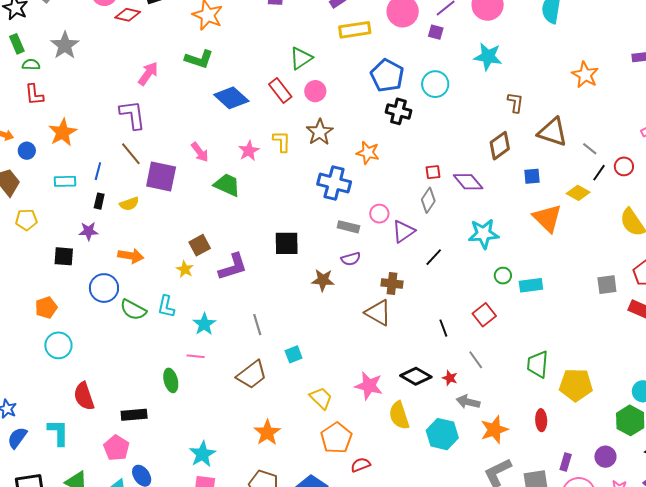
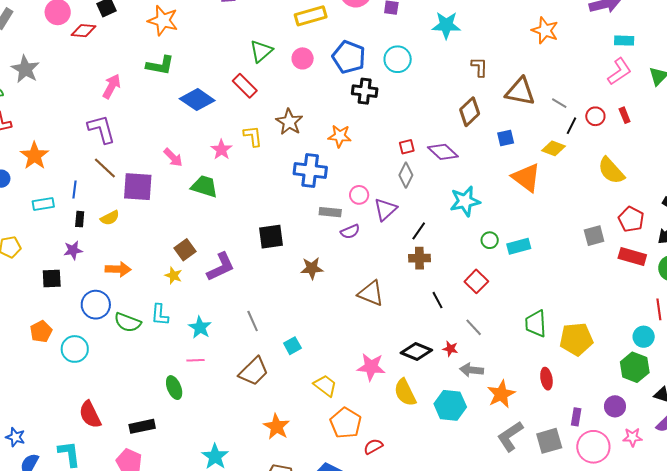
pink circle: (315, 91) -> (303, 58), moved
purple semicircle: (351, 259) -> (350, 232), moved
brown cross: (392, 283) -> (419, 258), moved
cyan circle: (58, 345) -> (75, 349), moved

